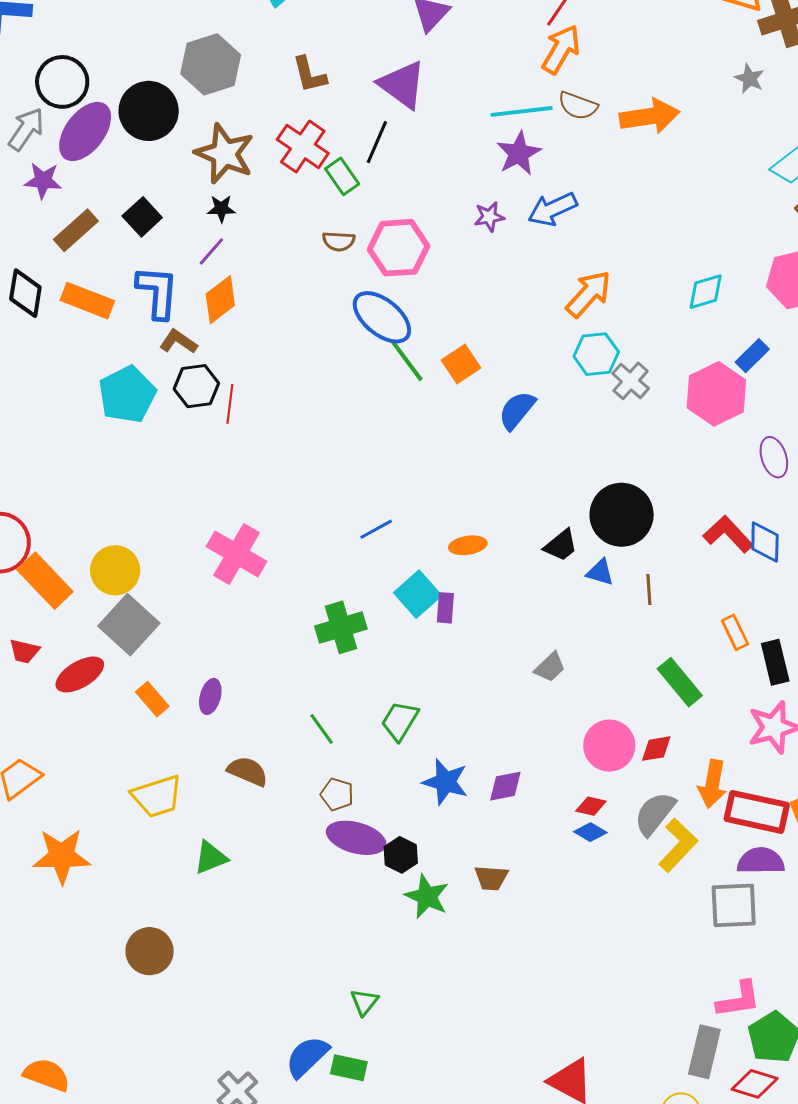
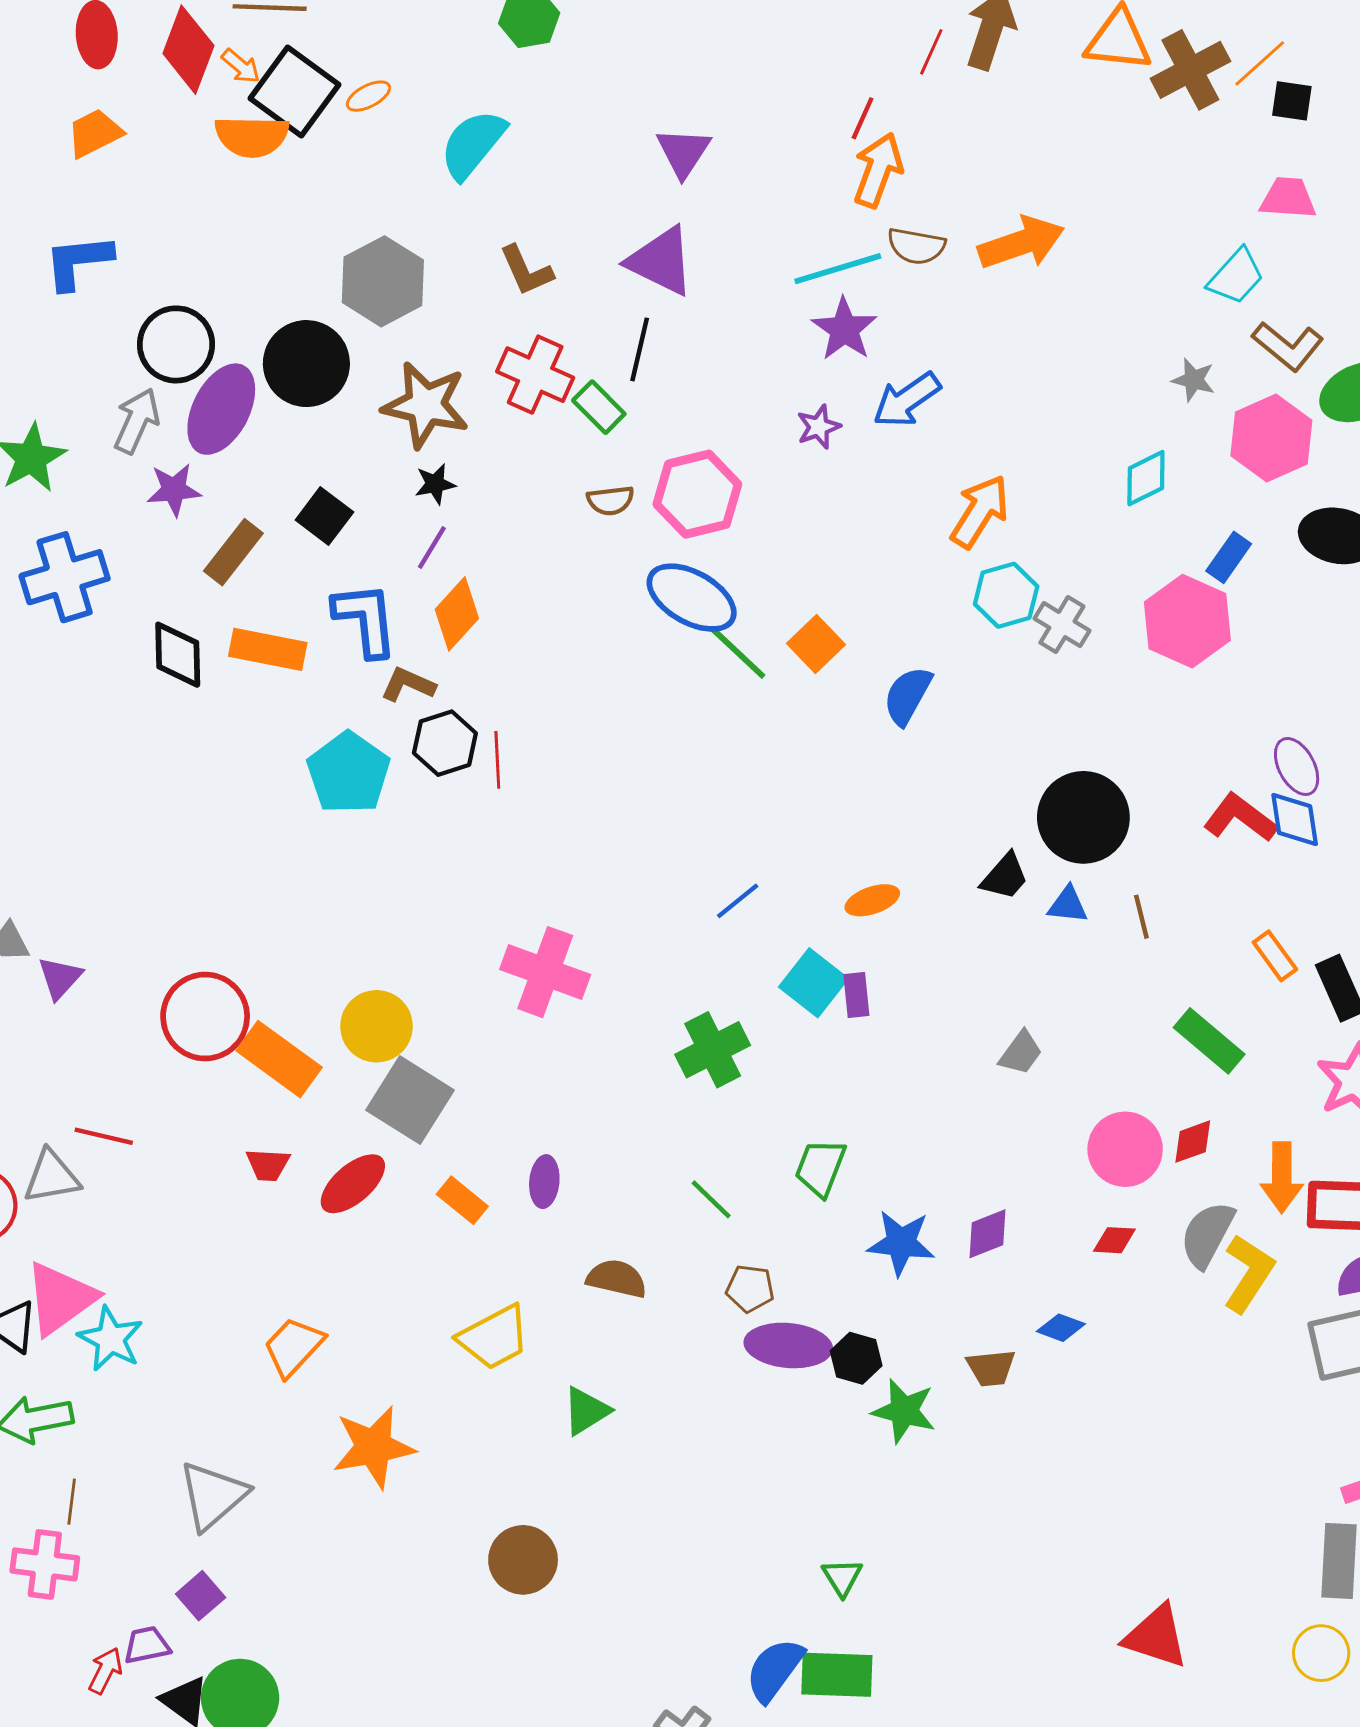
gray star: (749, 79) -> (1194, 380), moved
purple ellipse: (774, 457) -> (1297, 766), moved
blue diamond: (590, 832) -> (1061, 1328), moved
green rectangle: (349, 1068) -> (837, 1675), size x1.4

